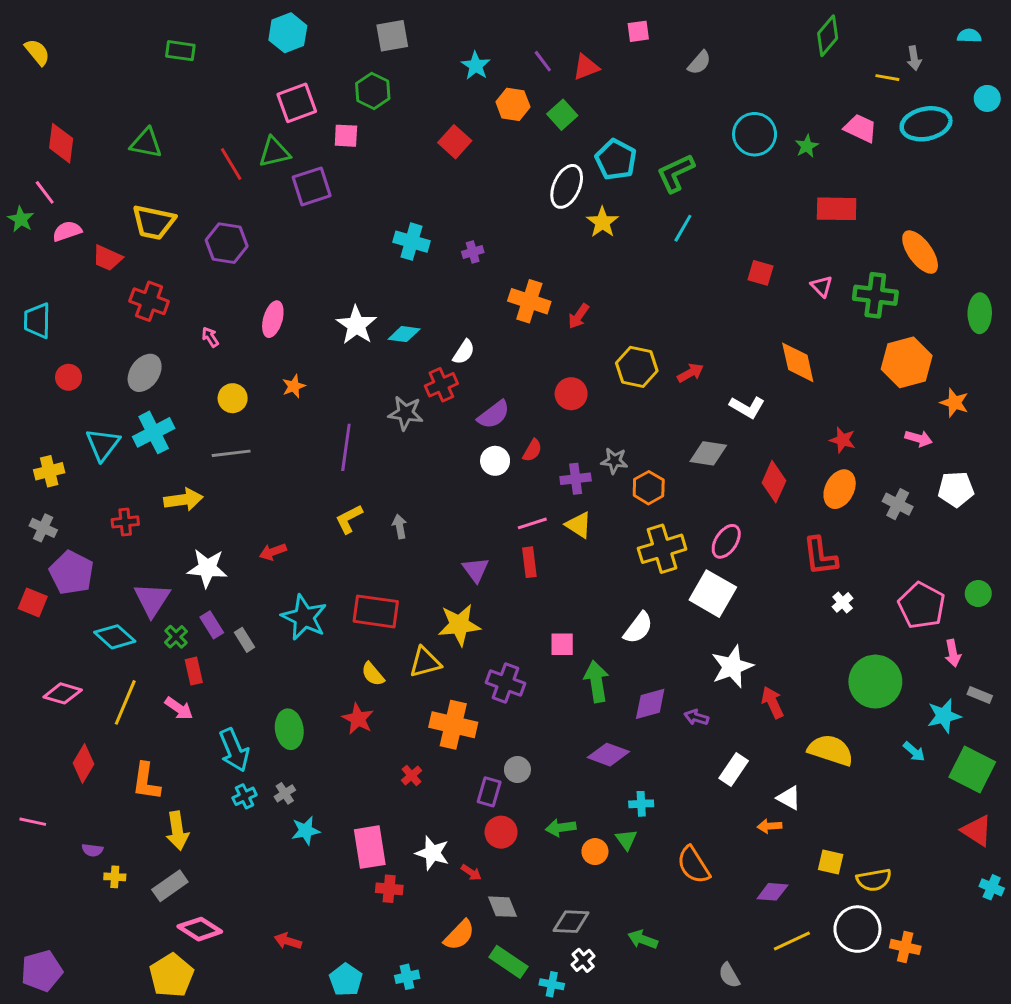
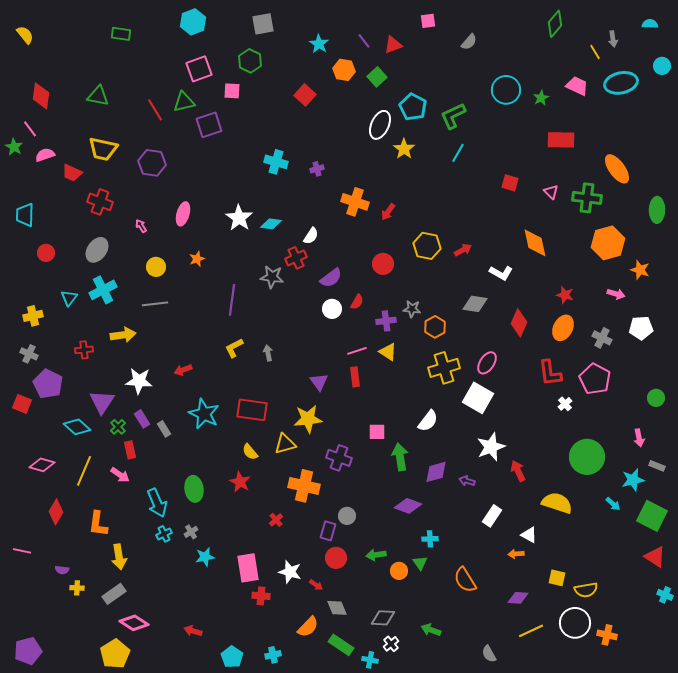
yellow line: (887, 78) -> (595, 52), turned 49
cyan triangle: (103, 444) -> (69, 298), size x0.7
pink pentagon: (922, 605) -> (595, 379), moved

